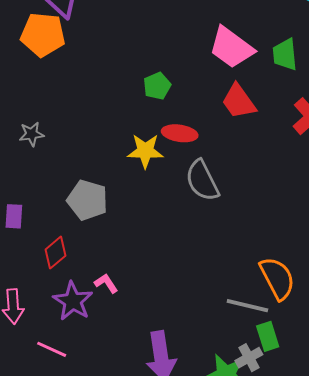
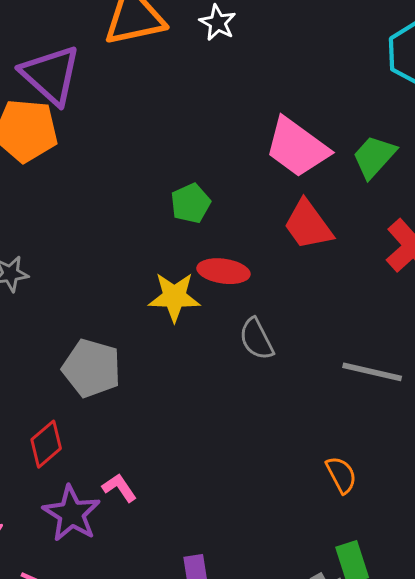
green trapezoid: (285, 54) -> (374, 157), turned 48
gray semicircle: (202, 181) -> (256, 339), size x0.7
orange semicircle: (277, 278) -> (341, 475), moved, size x0.6
gray line: (247, 306) -> (372, 372), moved

